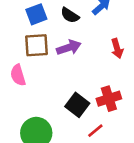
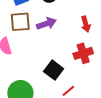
red cross: (109, 99) -> (83, 53), moved

